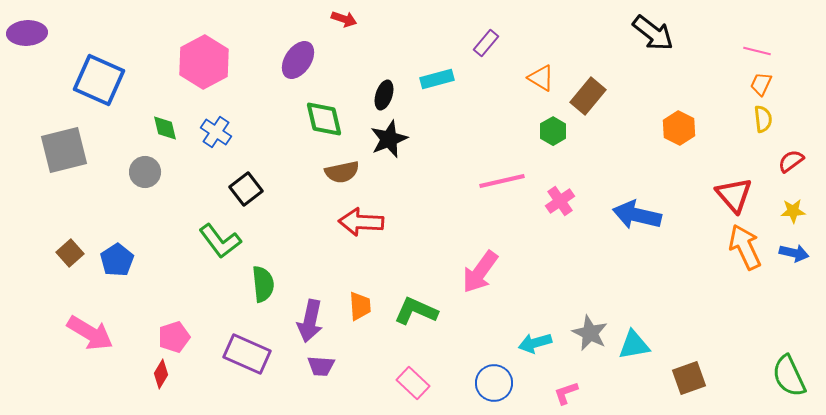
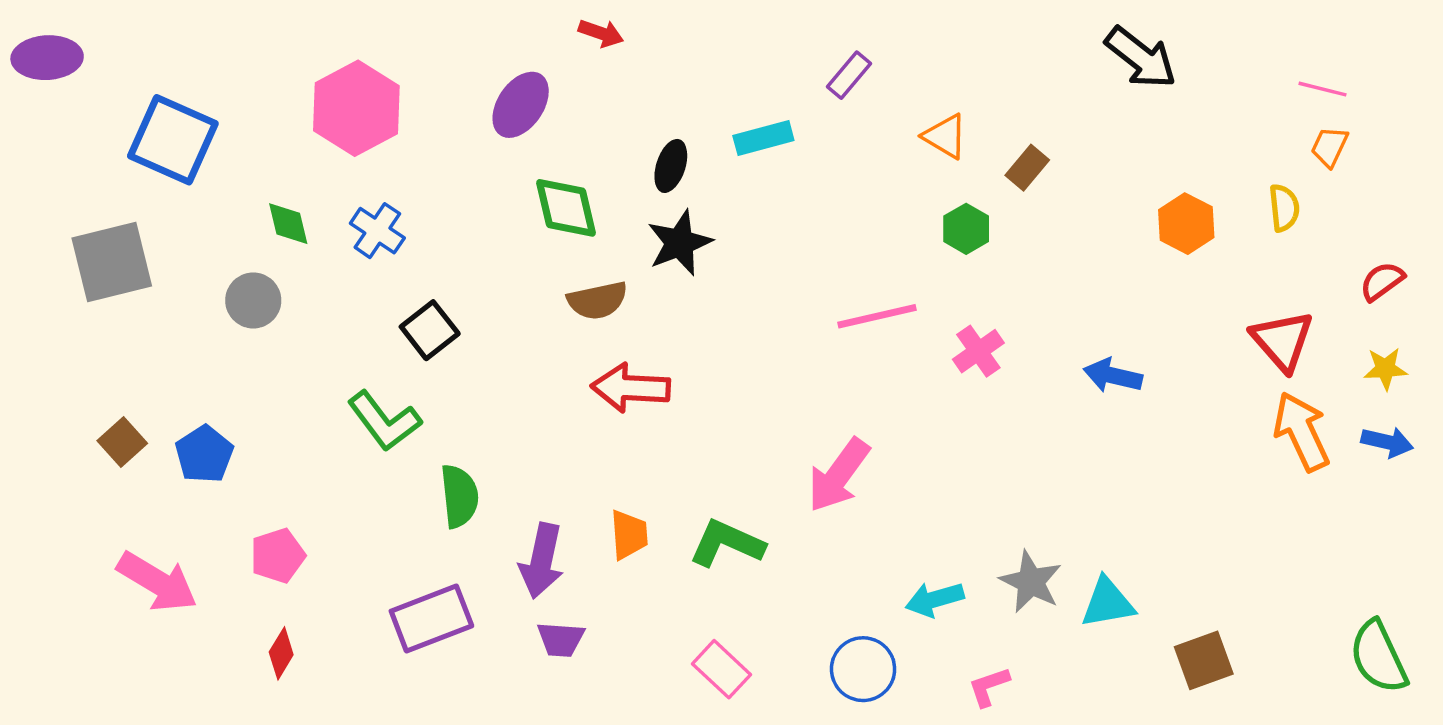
brown rectangle: (588, 96) -> (1027, 168), size x0.7
yellow semicircle: (763, 119) -> (1284, 208), moved
blue arrow: (637, 215) -> (1113, 376), size x0.7
pink pentagon: (174, 337) -> (278, 556), moved
purple rectangle: (247, 354) -> (431, 618), turned -45

